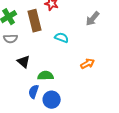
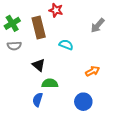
black triangle: (24, 62) -> (39, 65), moved
blue circle: (52, 100) -> (83, 102), moved

